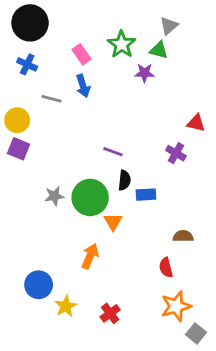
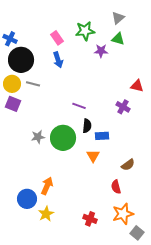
black circle: (30, 23) -> (21, 60), moved
green star: (122, 44) -> (85, 31), turned 30
green triangle: (159, 50) -> (118, 39), moved
blue cross: (27, 64) -> (10, 39), moved
gray line: (51, 99) -> (33, 84), moved
orange triangle: (113, 222) -> (93, 156), moved
brown semicircle: (183, 236) -> (128, 165), turned 144
orange arrow: (90, 256) -> (47, 186), moved
red cross: (110, 313) -> (90, 219), moved, turned -32

